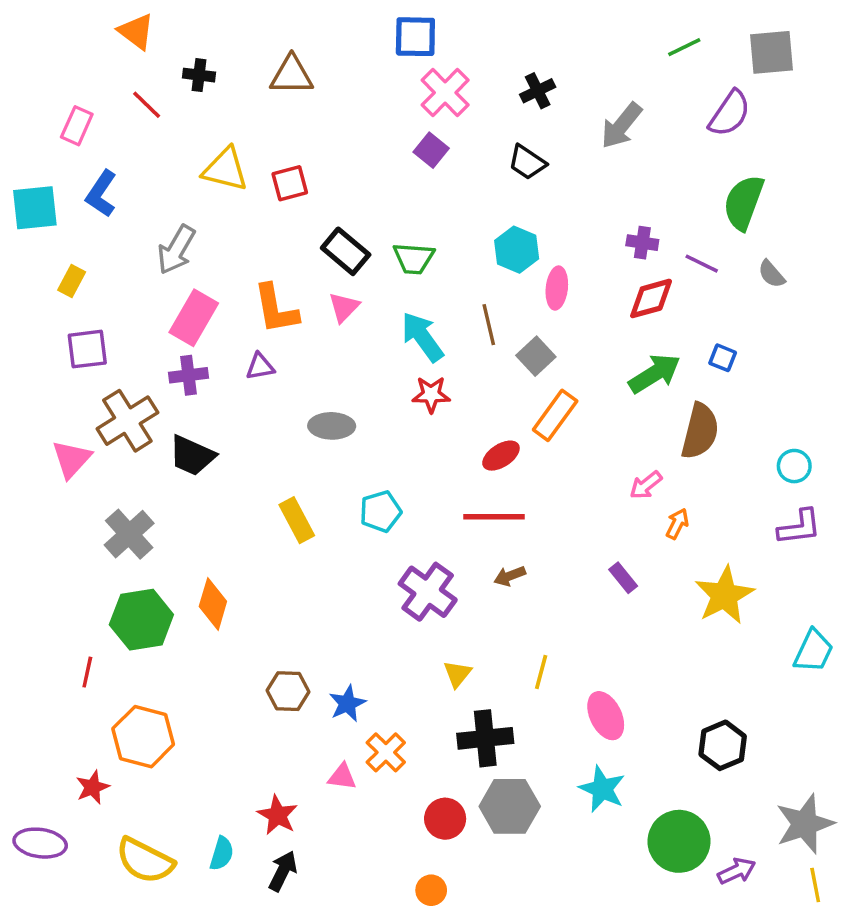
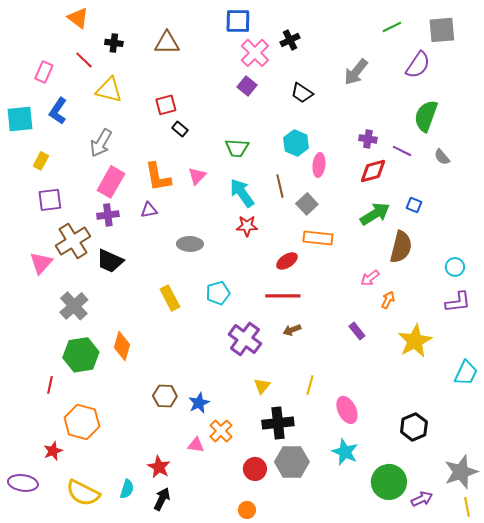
black cross: (538, 91) -> (290, 40), moved
yellow triangle: (225, 169) -> (109, 90), moved
black rectangle: (346, 251) -> (180, 129), moved, size x0.6
orange rectangle: (555, 415) -> (318, 238), turned 60

